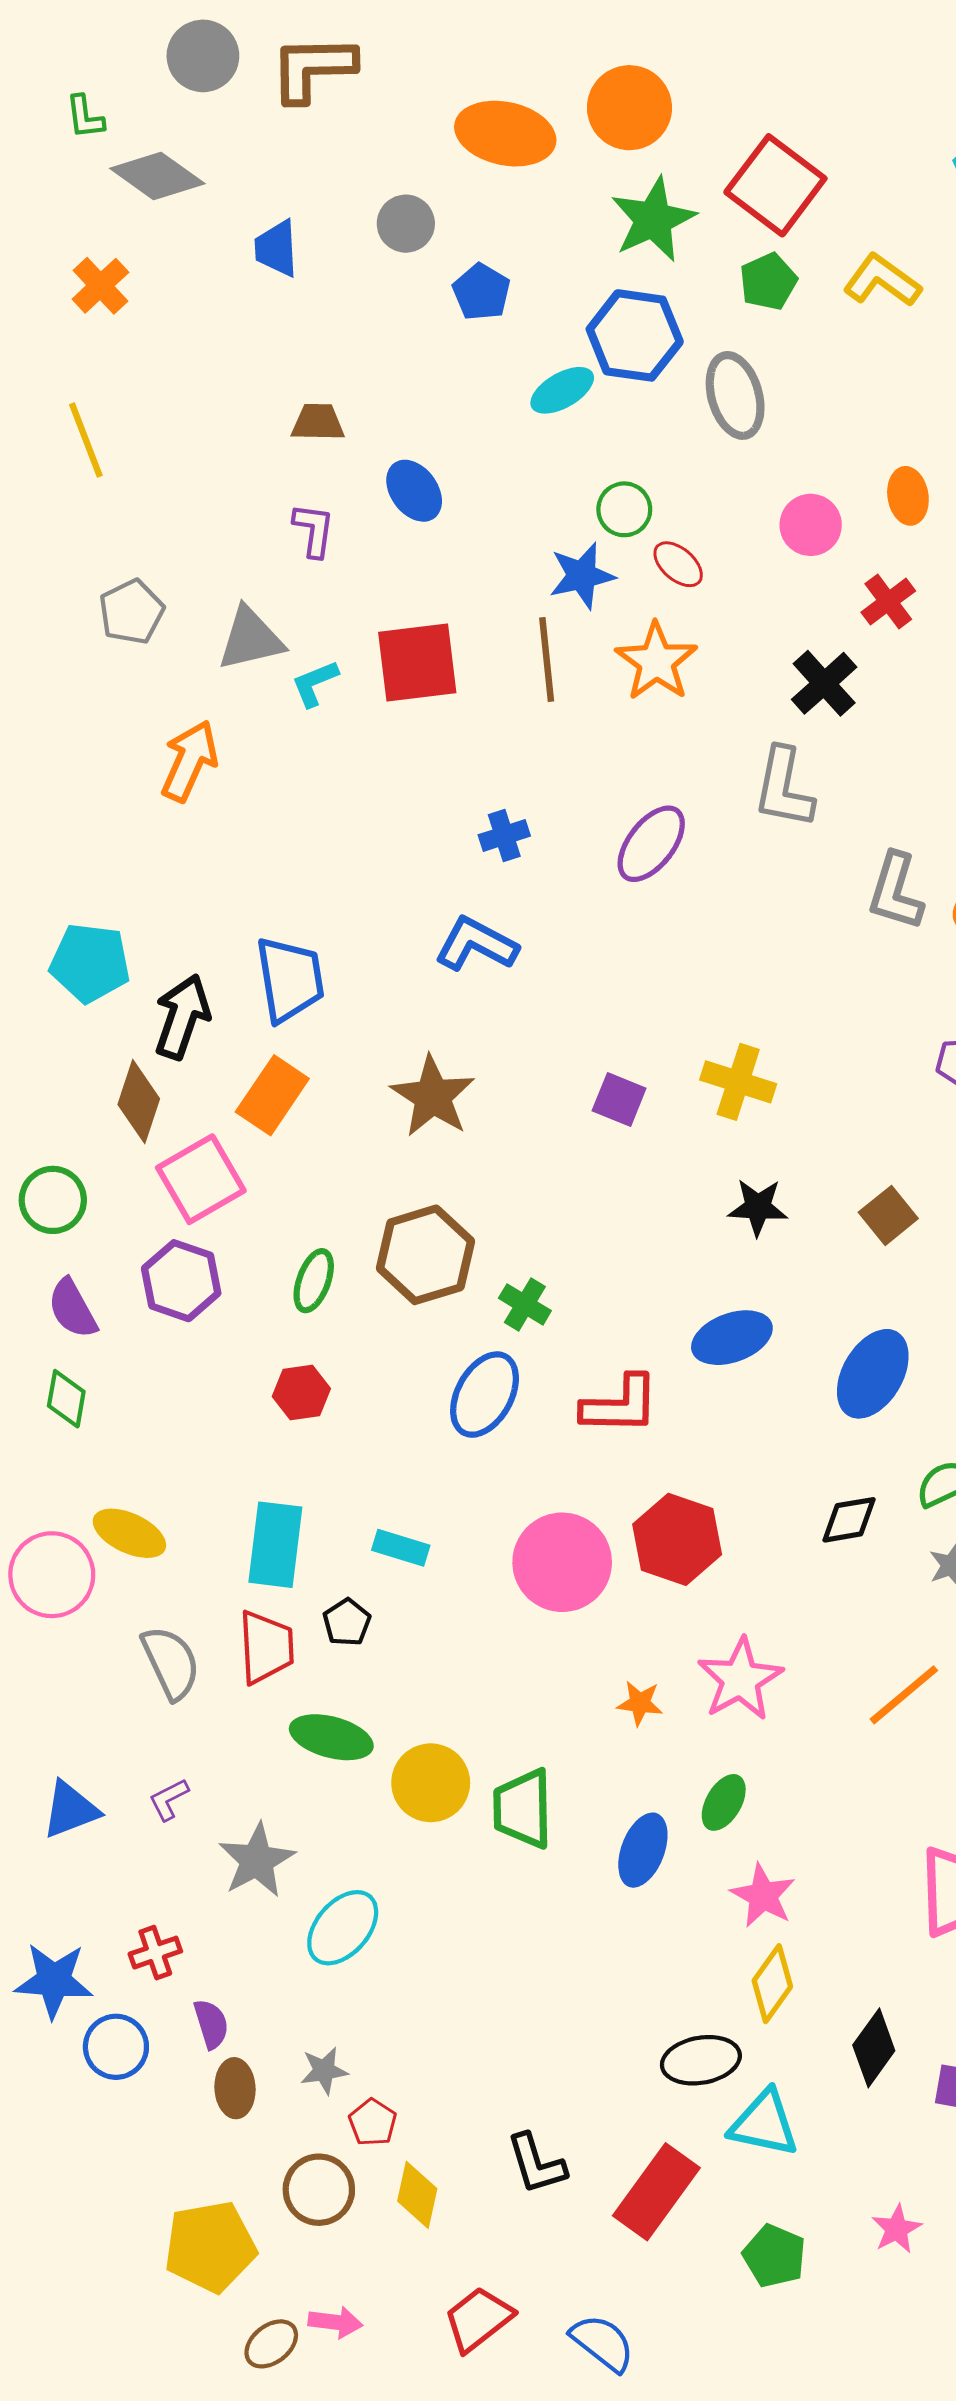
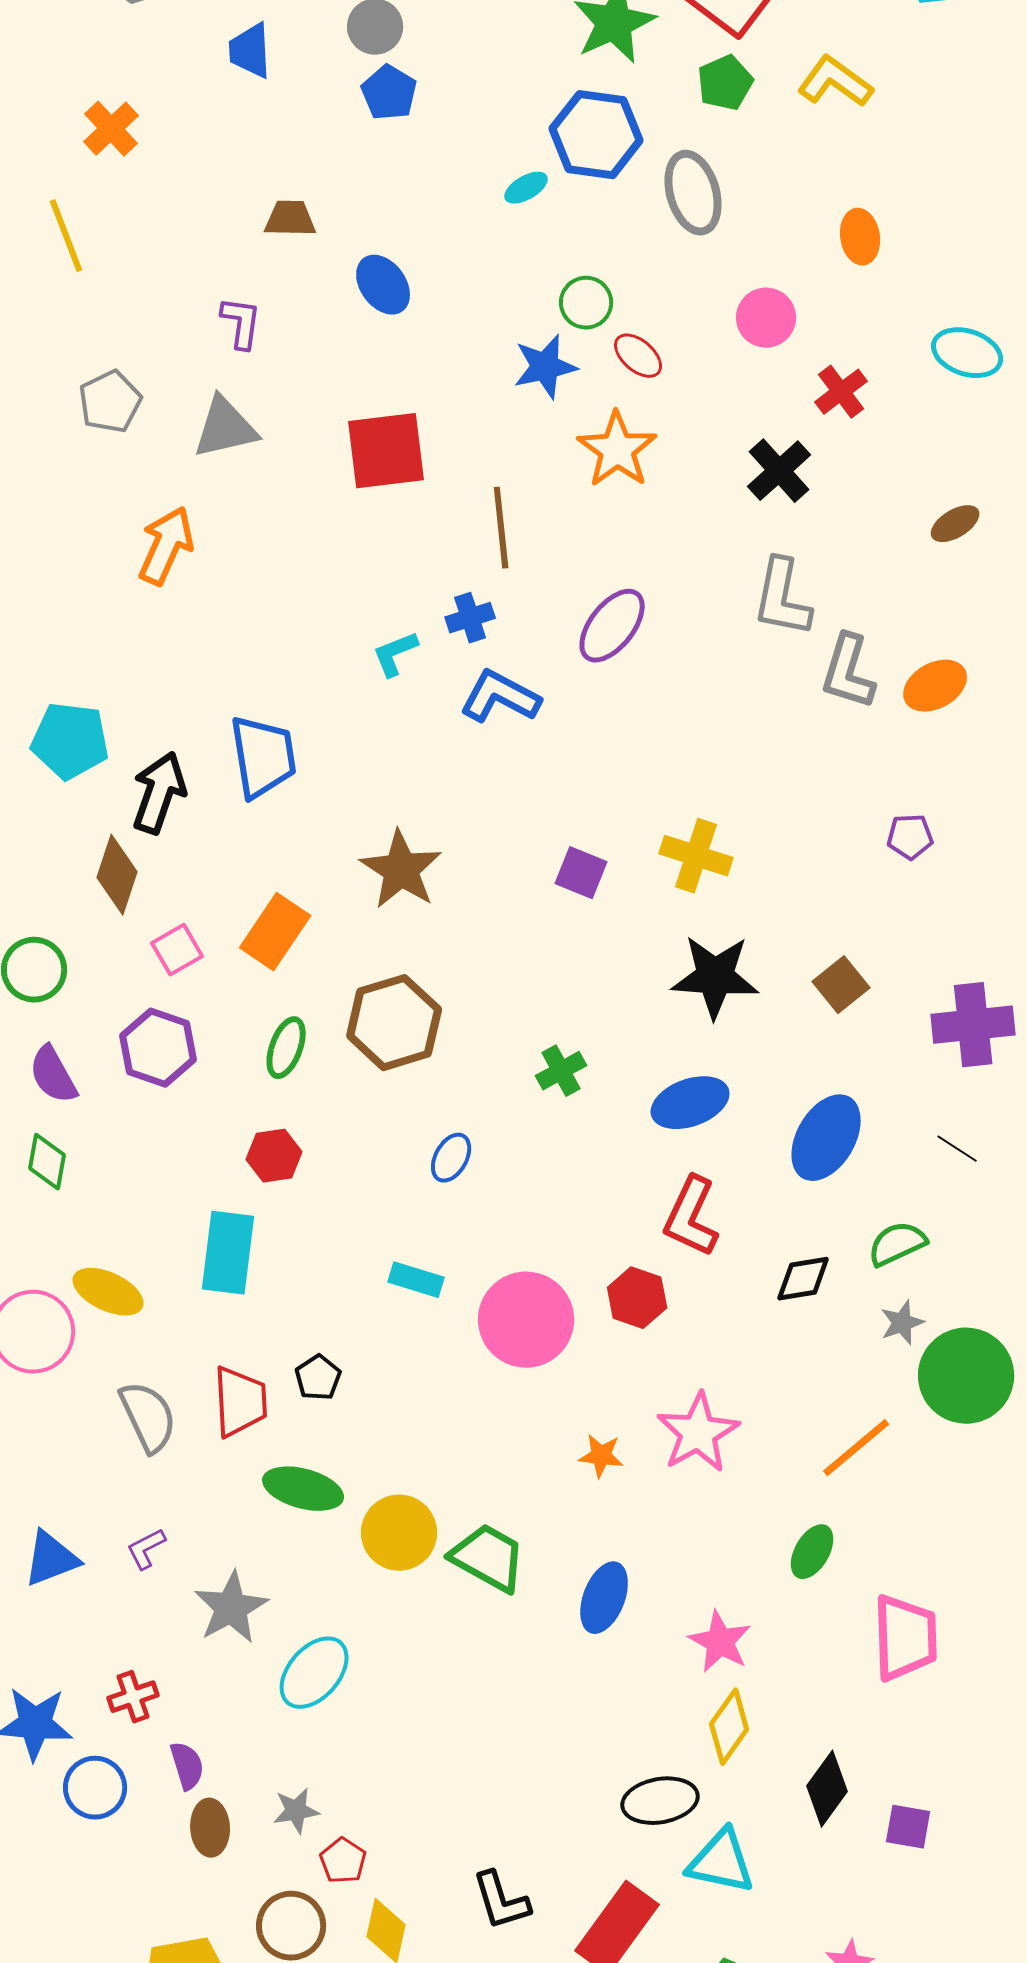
orange cross: (100, 286) -> (111, 129), moved
blue pentagon: (481, 292) -> (389, 93), moved
cyan ellipse: (562, 390) -> (526, 188), size x0.7
orange ellipse: (908, 496) -> (860, 237), moved
purple L-shape: (314, 530) -> (241, 323), moved
brown line: (547, 659) -> (501, 528), moved
cyan L-shape: (315, 683) -> (395, 654), moved
gray L-shape: (784, 788) -> (782, 598), moved
blue L-shape: (476, 944) -> (500, 697), moved
orange rectangle: (272, 1095) -> (275, 932), moved
pink square: (201, 1179) -> (177, 950), size x0.6
black star: (758, 1207) -> (715, 977), size x1.5
green cross: (525, 1304) -> (561, 1071), moved, turned 30
blue ellipse: (485, 1395) -> (451, 1158), size x0.6
red L-shape: (620, 1405) -> (691, 1217), moved, turned 114
red hexagon: (677, 1539) -> (637, 1298), size x0.7
cyan rectangle: (275, 1545) -> (228, 1253), moved
cyan rectangle: (401, 1548) -> (416, 1280), moved
green ellipse: (724, 1802) -> (812, 1552), moved
green trapezoid: (523, 1809) -> (488, 1558), turned 120

